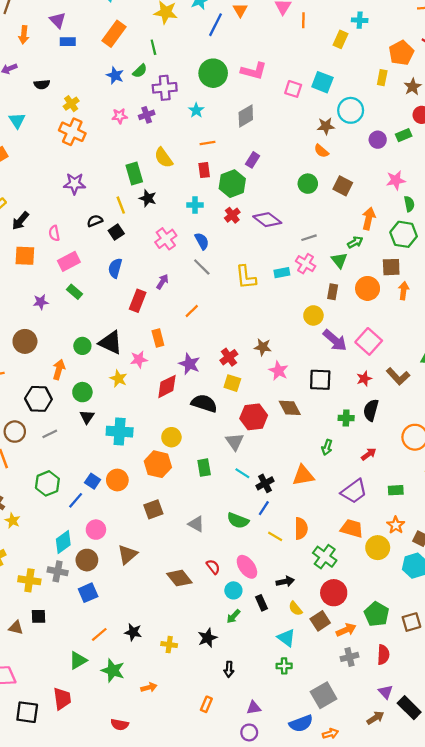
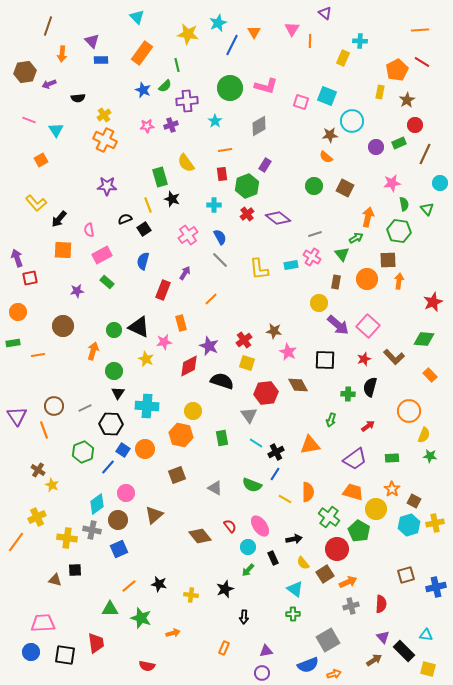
black hexagon: (38, 399) -> (111, 424), moved
green pentagon: (377, 614) -> (359, 531), moved
green triangle: (78, 660) -> (110, 609), turned 30

